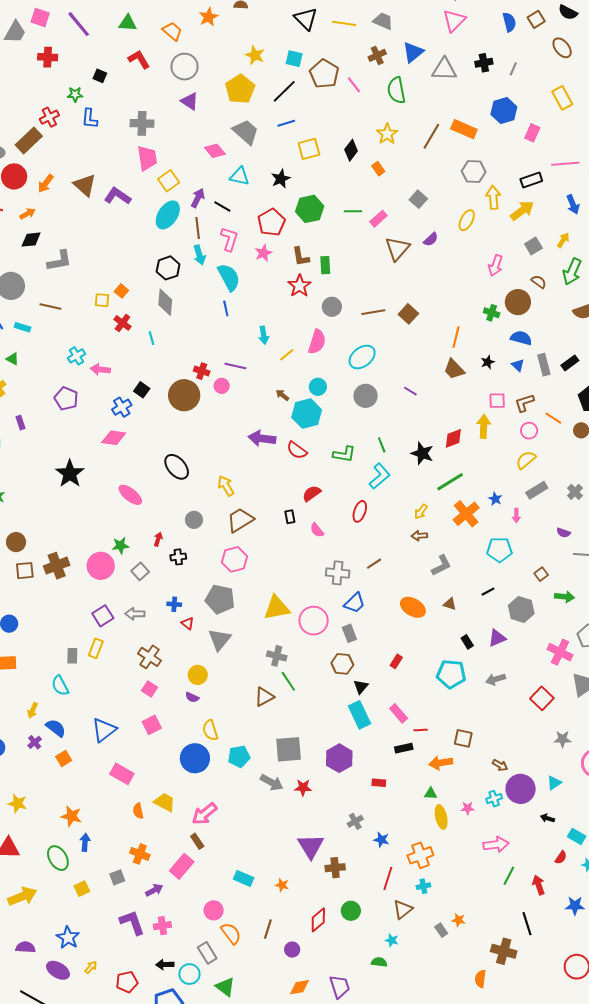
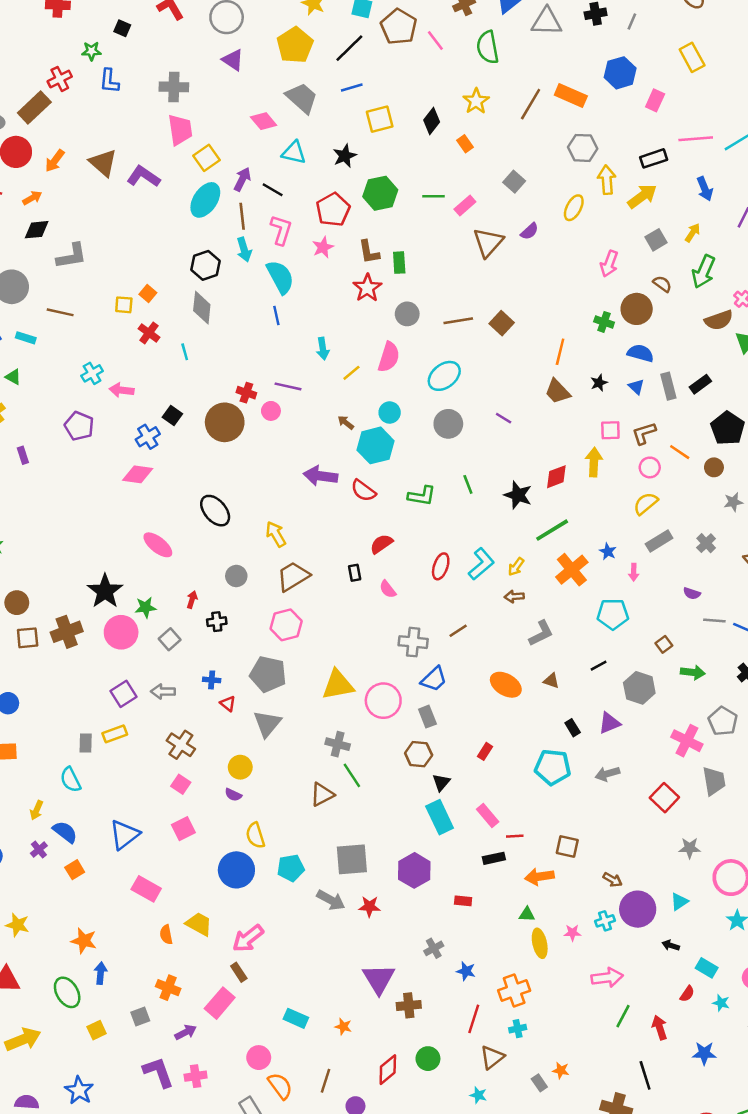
black star: (70, 474) -> (105, 591), moved
cyan L-shape: (380, 476) -> (481, 564), moved
yellow rectangle: (96, 648) -> (115, 734), turned 48

